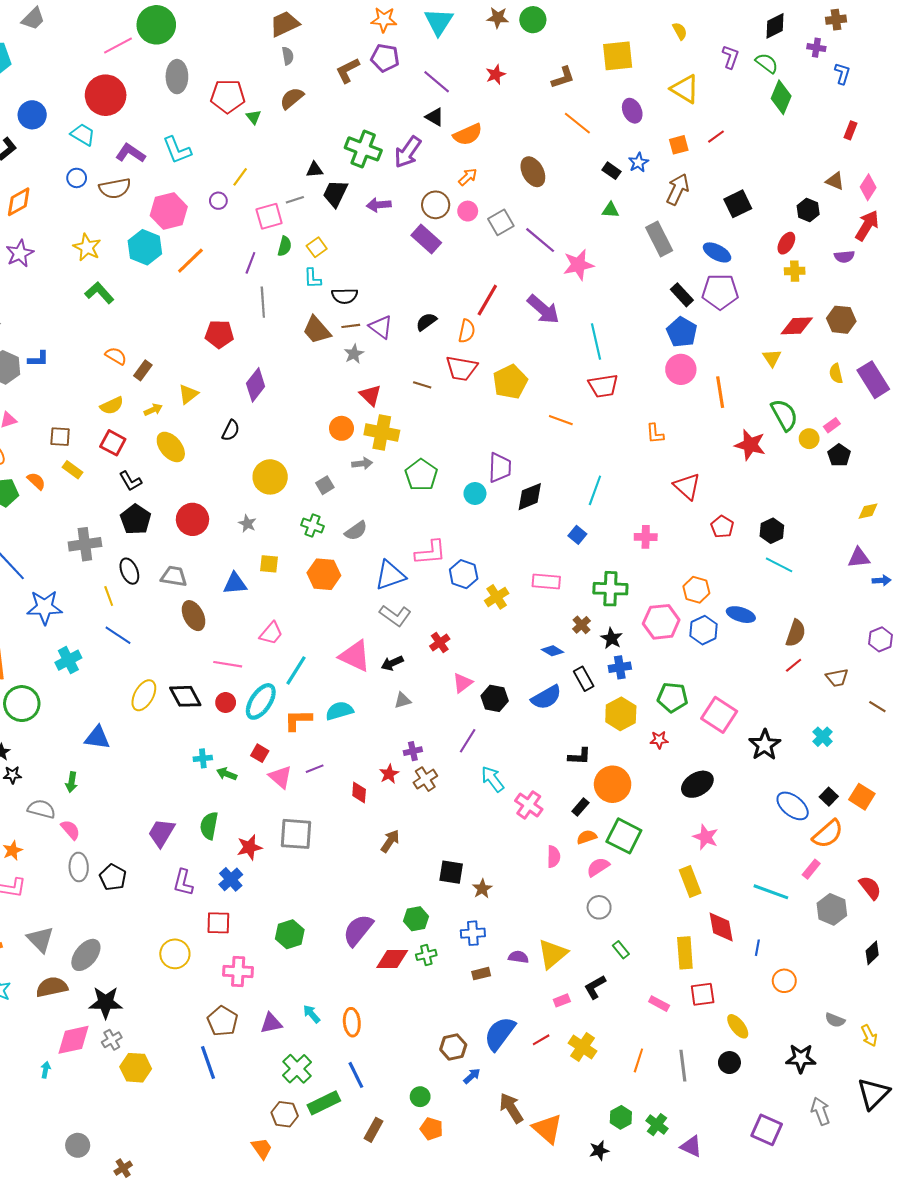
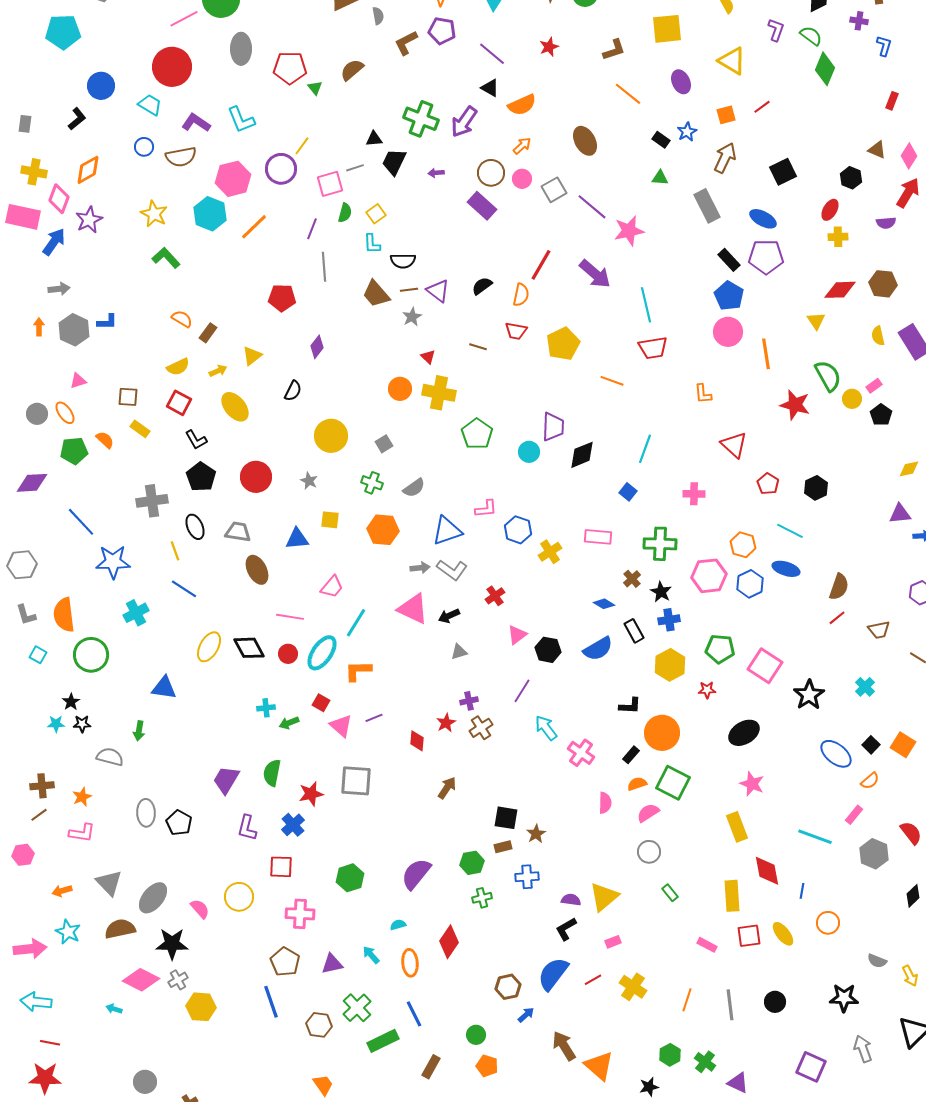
gray semicircle: (288, 56) -> (378, 16), moved
purple circle: (218, 201) -> (281, 169), size x1.8
purple arrow: (379, 205) -> (436, 173), size x0.7
red trapezoid: (461, 368) -> (516, 331), size x0.7
purple diamond: (256, 385) -> (317, 347), size x0.7
red triangle: (370, 395) -> (428, 357), size x0.7
gray arrow: (362, 464) -> (420, 568), moved
pink L-shape: (430, 552) -> (486, 509), size x0.7
cyan line: (779, 565) -> (790, 531), moved
cyan semicircle: (339, 711) -> (398, 925), moved, size x0.6
green arrow: (227, 774) -> (289, 723), turned -42
pink semicircle: (70, 830) -> (200, 909), moved
orange semicircle: (828, 834) -> (870, 781), size x0.6
red diamond: (392, 959) -> (449, 942), moved, turned -56
brown rectangle: (481, 974) -> (503, 847), moved
black L-shape: (595, 987) -> (566, 929), moved
yellow ellipse: (738, 1026) -> (783, 934), moved
pink diamond: (74, 1040) -> (141, 980), turned 39
cyan arrow: (46, 1070) -> (114, 1009), turned -84
brown hexagon: (285, 1114) -> (319, 1025), moved

